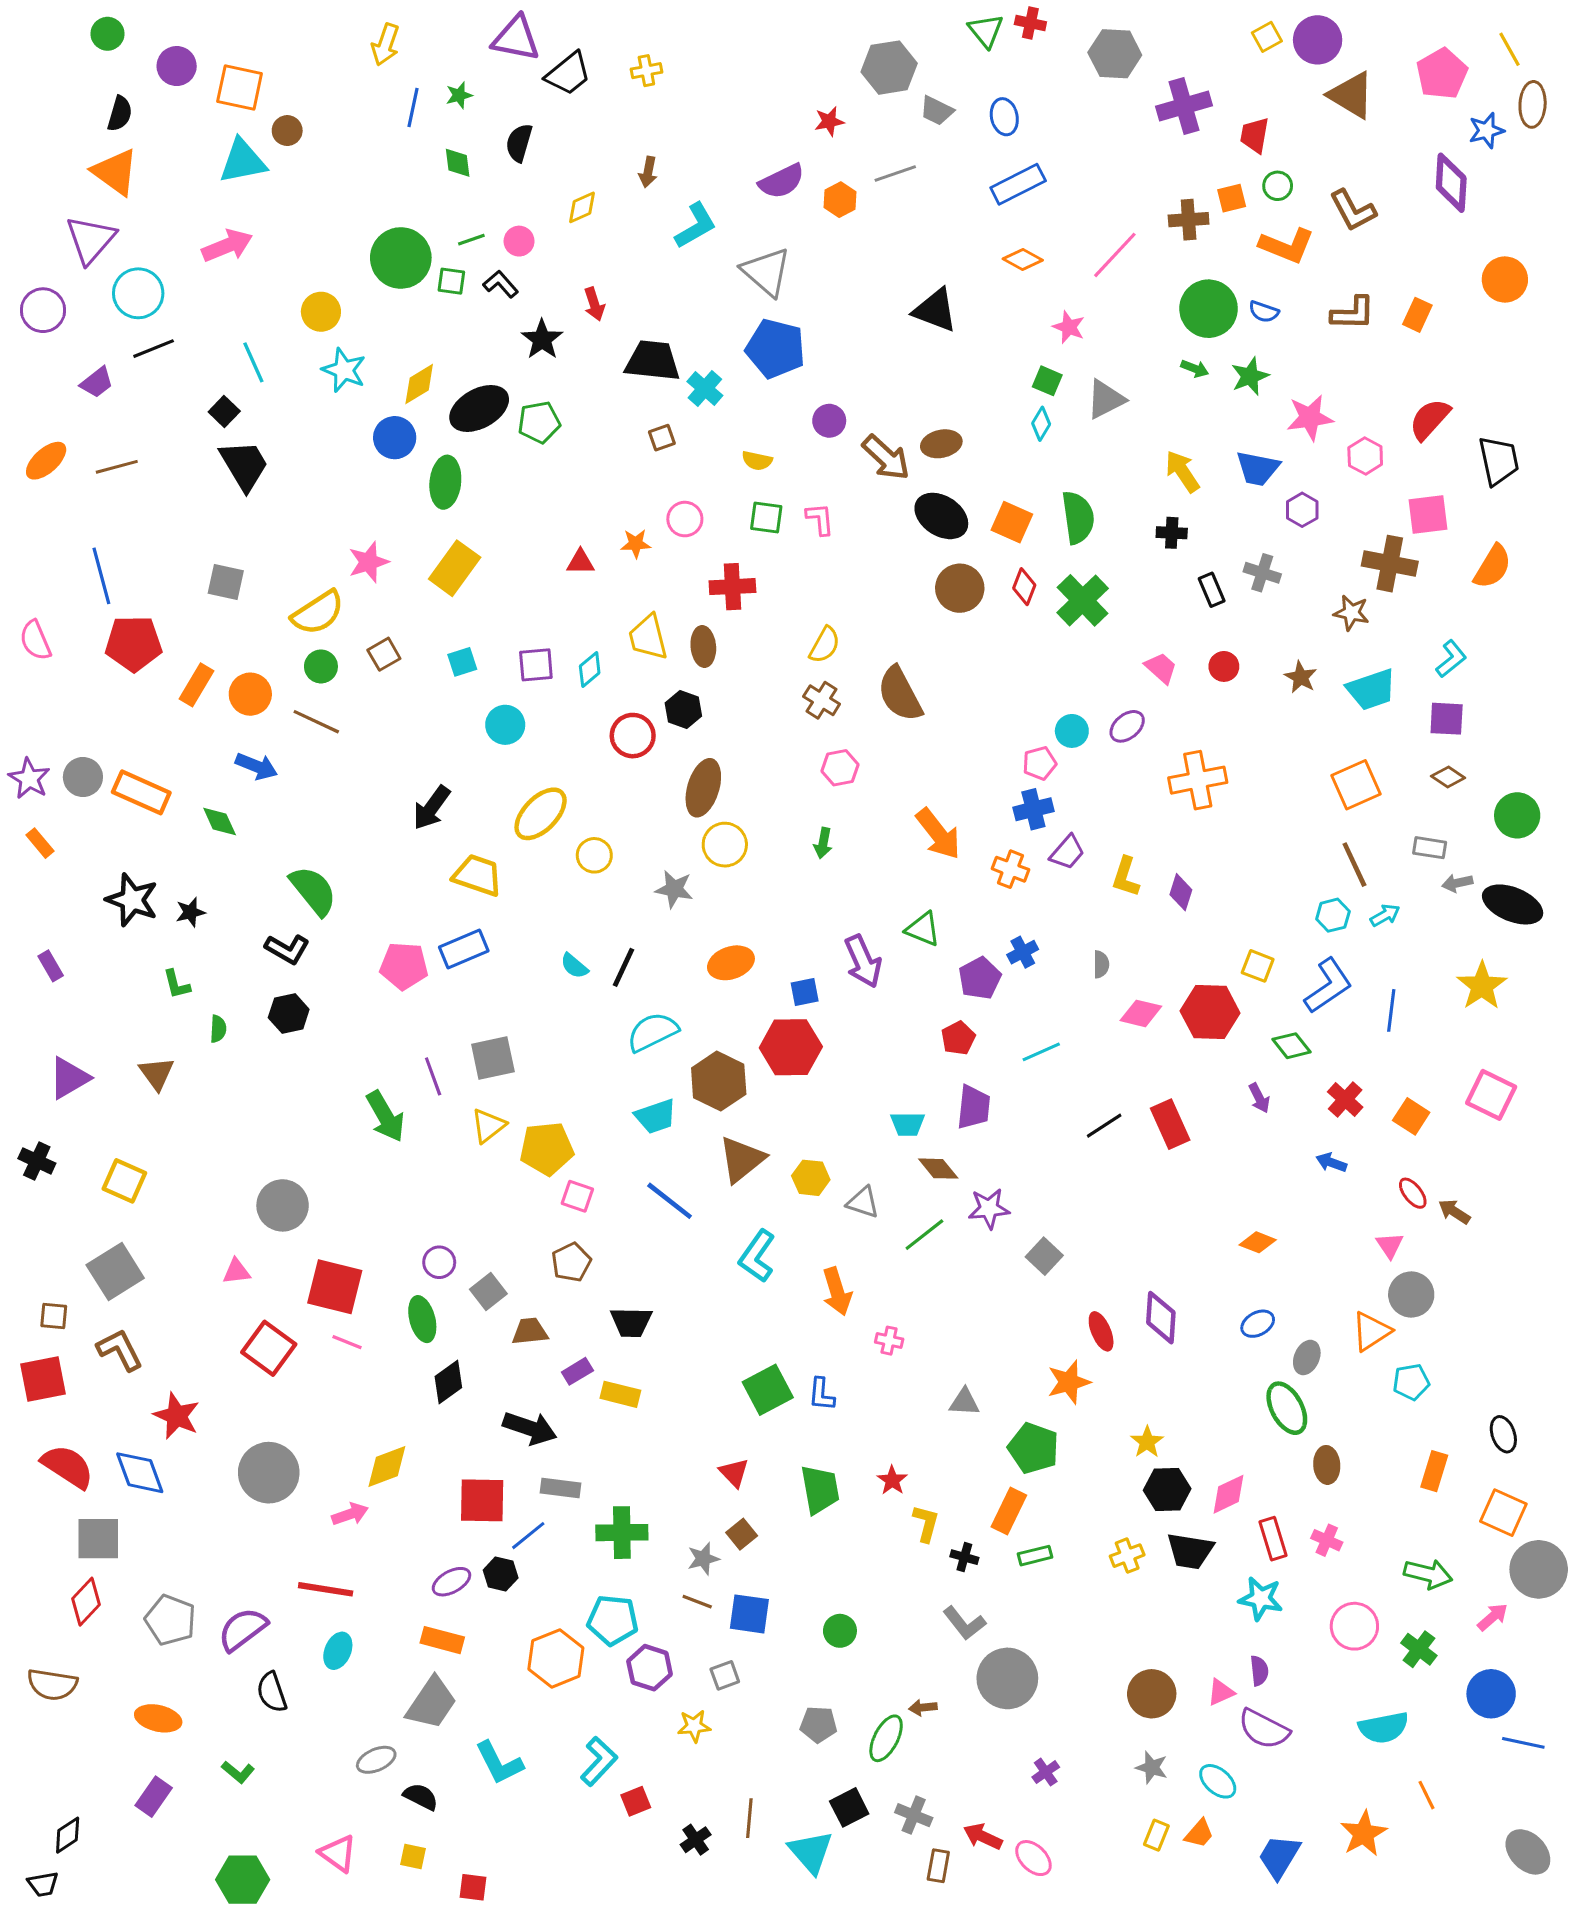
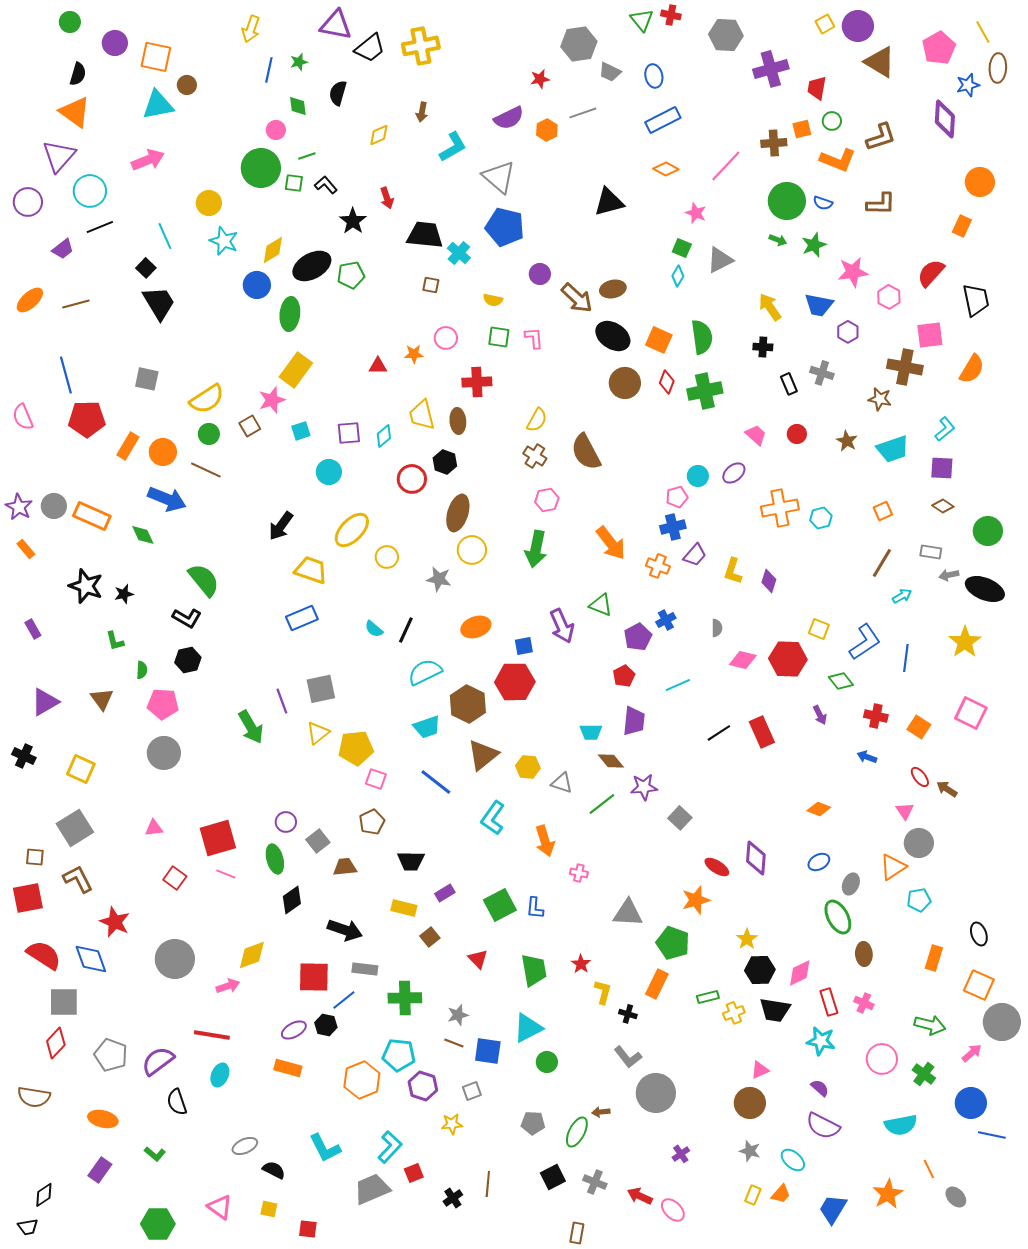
yellow cross: (646, 71) -> (421, 46), size x1.8
brown L-shape: (1353, 210) -> (881, 137), turned -80
pink circle: (519, 241) -> (276, 130), moved
black triangle: (935, 310) -> (609, 202), turned -36
orange rectangle: (1417, 315) -> (962, 226), moved
brown square: (662, 438) -> (431, 285), turned 30
pink star: (369, 562) -> (272, 400), moved
green cross: (1083, 600) -> (705, 391), turned 32
blue arrow: (256, 766) -> (167, 499), size x1.4
orange square: (1356, 785) -> (883, 511), size x0.6
green arrow: (823, 843) -> (536, 549), size x1.8
brown line: (1354, 865) -> (882, 563), turned 56
cyan hexagon: (1333, 915) -> (821, 518), moved
pink pentagon: (404, 966) -> (163, 704), moved
red cross: (1345, 1099) -> (876, 716), turned -30
gray circle: (283, 1205) -> (164, 753), moved
red square: (335, 1287) -> (218, 838), turned -30
red ellipse: (1101, 1331) -> (717, 867), turned -35
red square: (269, 1348) -> (175, 878), size x0.7
purple rectangle: (577, 1371) -> (445, 893), moved
gray triangle: (964, 1402) -> (628, 913), size x1.5
brown square: (742, 1534) -> (430, 937), moved
green rectangle: (1035, 1556) -> (708, 997), moved
purple semicircle: (1259, 1671) -> (820, 1088), turned -42
pink triangle: (1221, 1692) -> (760, 1070), moved
gray trapezoid: (432, 1703) -> (372, 1189), moved, turned -147
cyan triangle: (811, 1852) -> (528, 1028), moved, turned 44
gray ellipse: (1528, 1852) -> (956, 1197), moved, size x0.7
brown rectangle: (938, 1866) -> (577, 1233), moved

